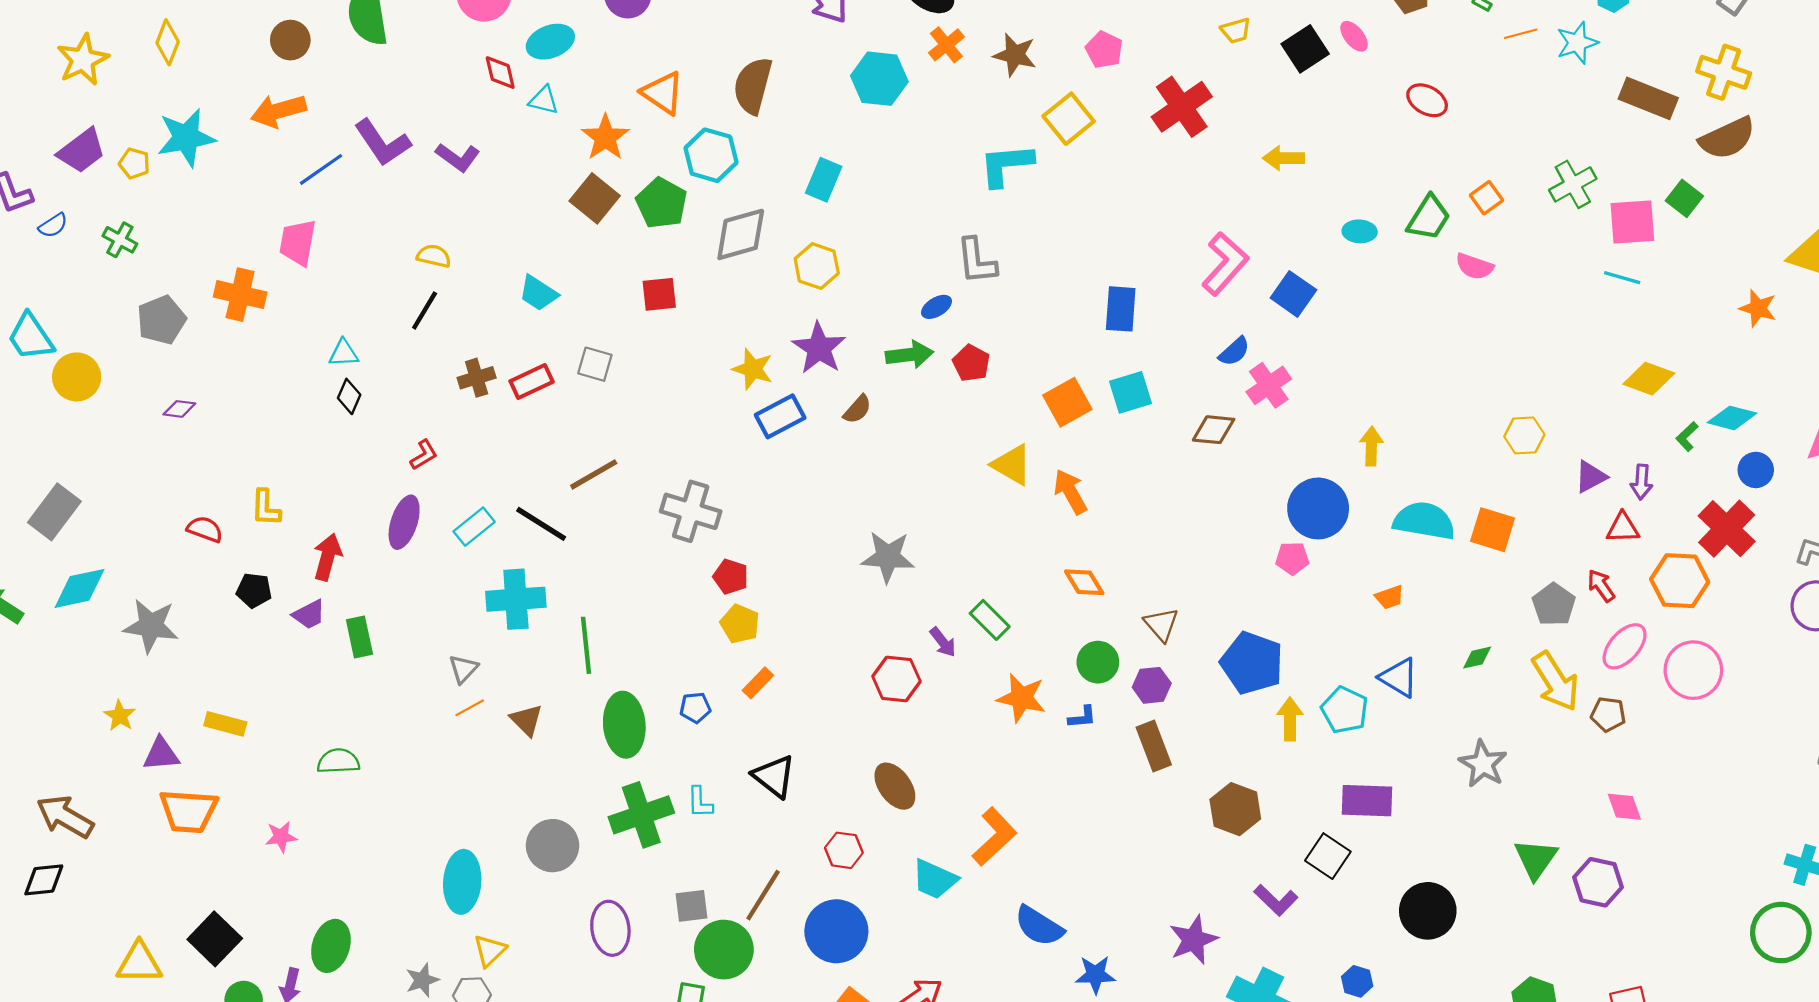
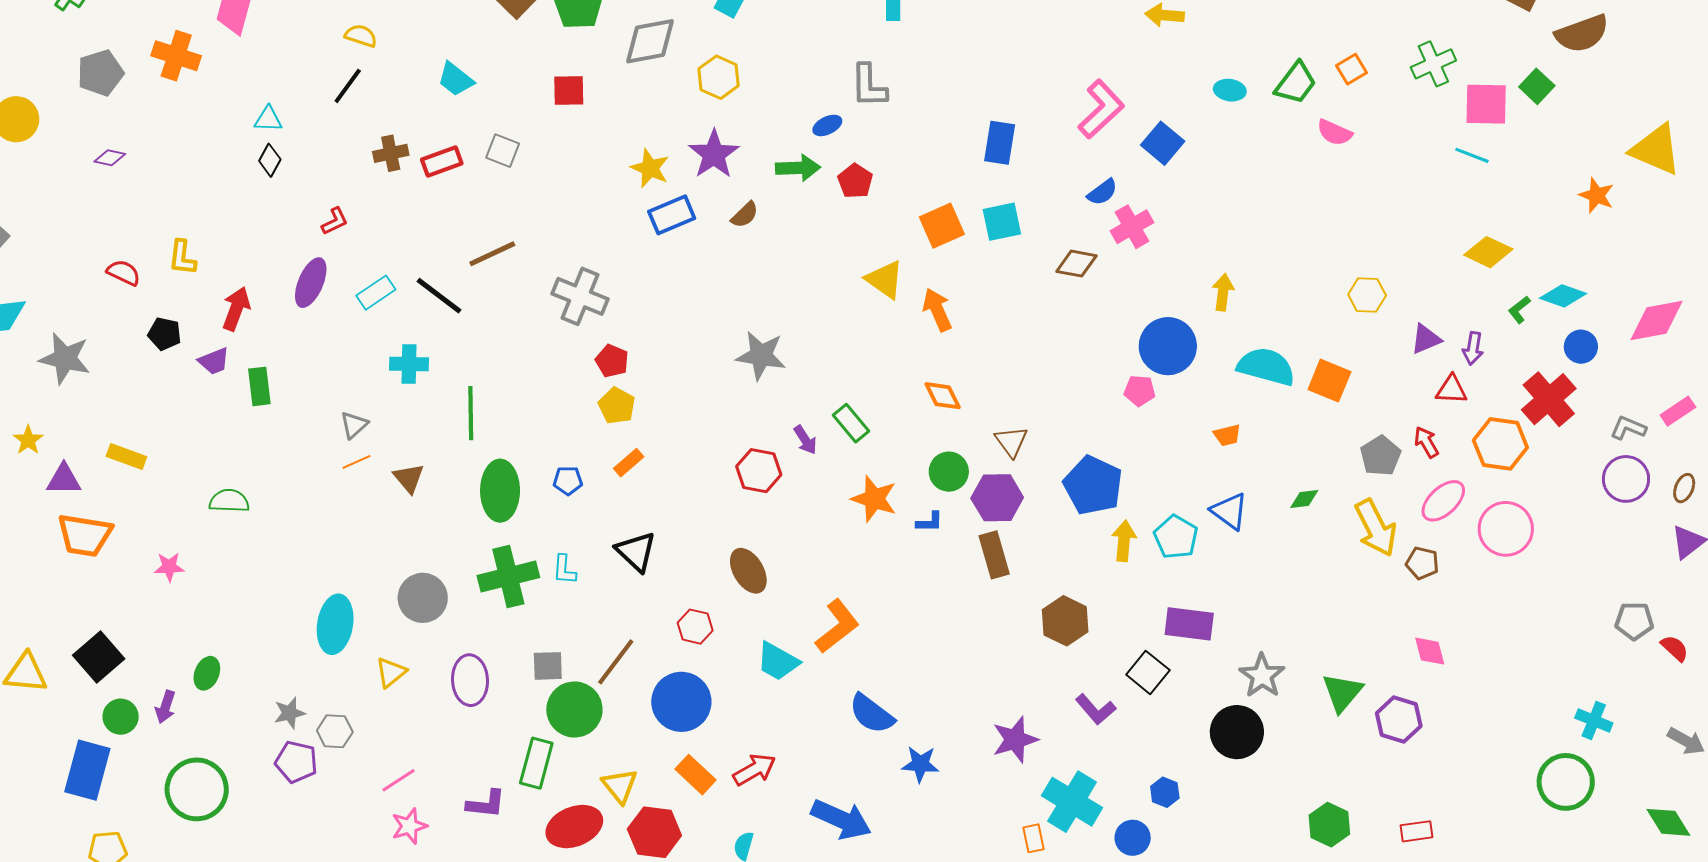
cyan cross: (516, 599) -> (409, 364), size x0.7
purple hexagon: (1152, 685) -> (997, 498), size x1.4
gray star: (1483, 764) -> (1262, 676), moved
green ellipse: (331, 946) -> (207, 673), size x0.7
yellow triangle: (490, 951) -> (391, 672), moved

